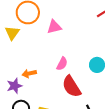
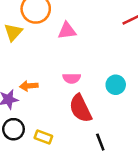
pink semicircle: (62, 64) -> (72, 78), turned 56

